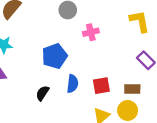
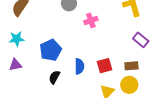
blue pentagon: (55, 56) -> (51, 50), moved

